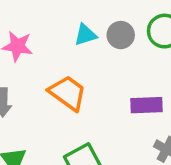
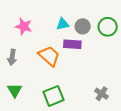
purple rectangle: (147, 105) -> (72, 44), moved

